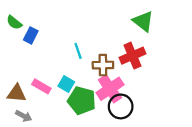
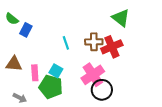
brown cross: (103, 65) -> (94, 42), moved
pink rectangle: (41, 86) -> (35, 73), turned 56
brown triangle: (17, 93) -> (14, 64), moved
green pentagon: (82, 101) -> (51, 87), moved

